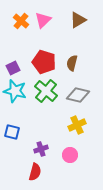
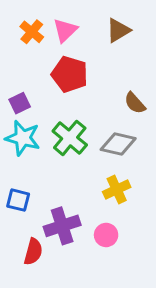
red pentagon: (44, 62) -> (70, 74), moved
brown semicircle: (72, 63) -> (135, 103), moved, turned -56
purple cross: (41, 149) -> (62, 226), size x1.6
red semicircle: (35, 172) -> (33, 252), moved

